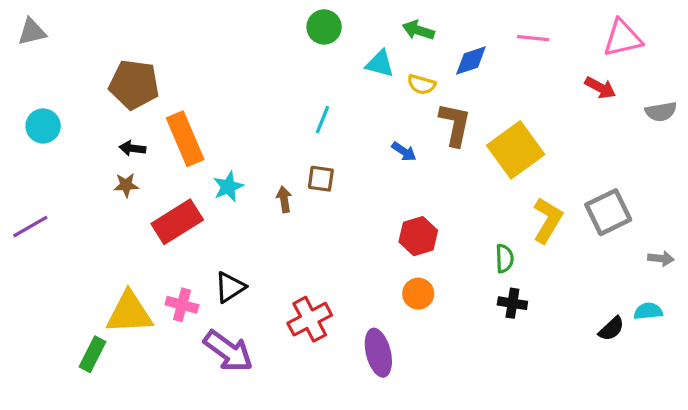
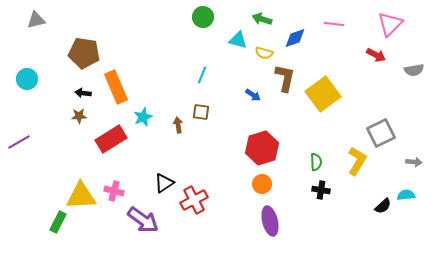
gray triangle: (32, 32) -> (36, 20), moved
pink triangle: (623, 38) -> (390, 24), turned -32
yellow L-shape: (548, 220) -> (357, 161), moved
red hexagon: (418, 236) -> (262, 148), size x1.4
black triangle: (230, 287) -> (164, 183), moved
purple ellipse: (378, 353) -> (270, 221), moved

